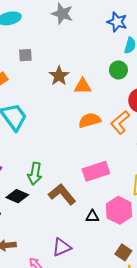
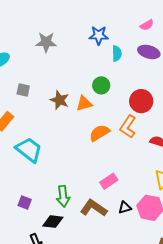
gray square: (25, 55) -> (23, 90), turned 32
green circle: (118, 70) -> (101, 85), moved
pink rectangle: (96, 171) -> (109, 181), moved, size x0.7
black triangle: (92, 216) -> (125, 208), moved

